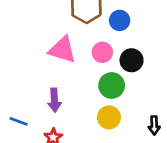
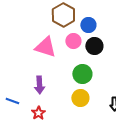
pink circle: (102, 52) -> (73, 41), moved
black circle: (132, 60) -> (94, 46), moved

